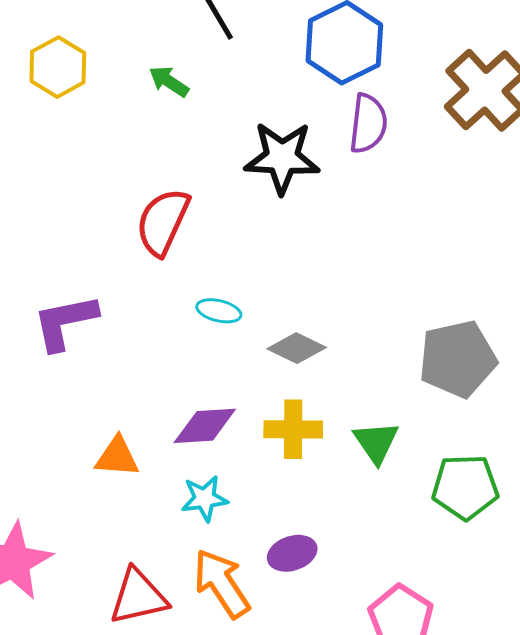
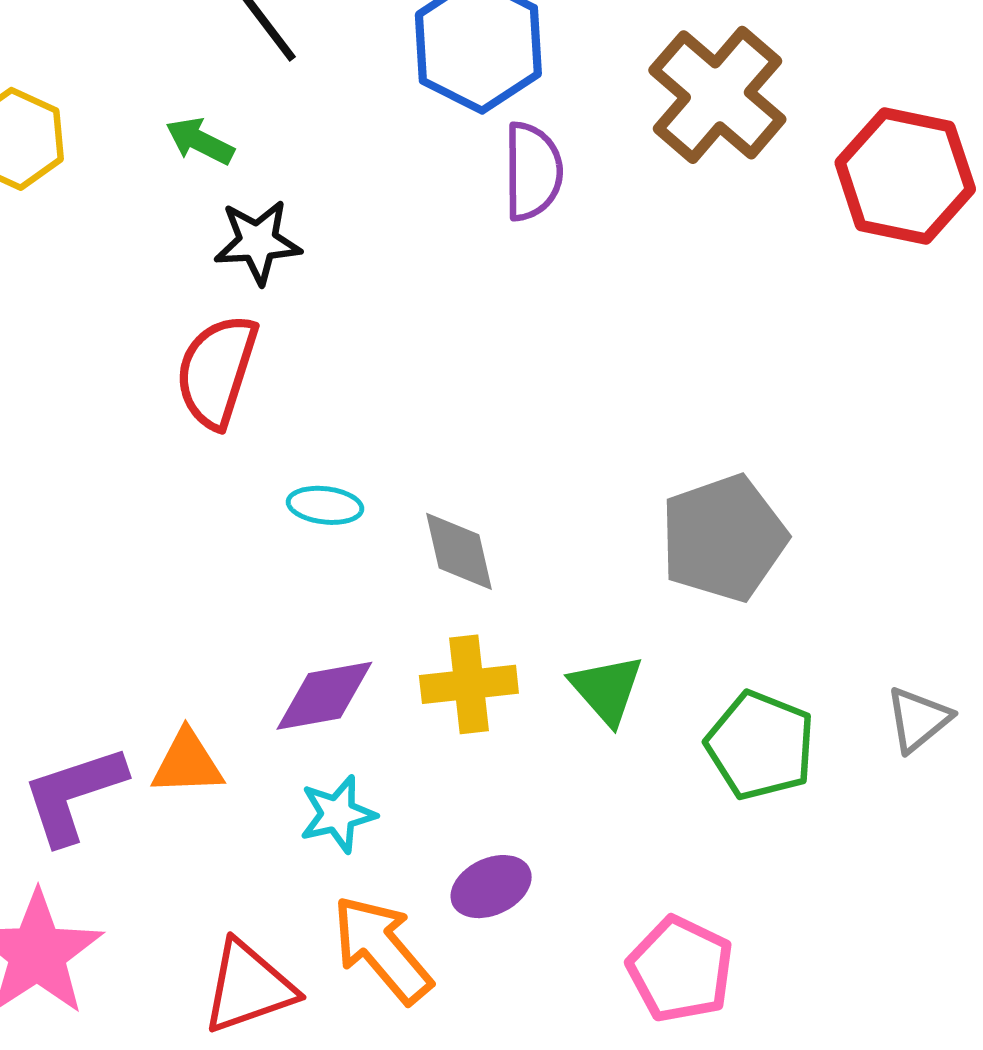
black star: (282, 158) -> (258, 242), moved, size x0.7
purple L-shape: (65, 322) -> (74, 794), moved
gray diamond: (297, 348) -> (459, 551), turned 58
green pentagon: (465, 487) -> (760, 745), turned 30

